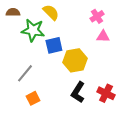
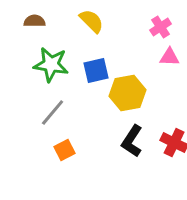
green star: (33, 30) -> (51, 65), moved

